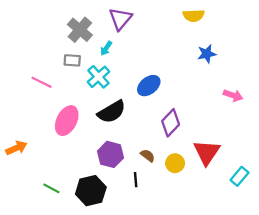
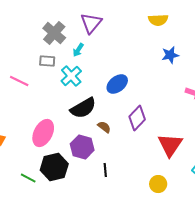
pink ellipse: (67, 121) -> (43, 133), moved
brown semicircle: (148, 156) -> (104, 127), moved
yellow circle: (175, 163) -> (158, 184), moved
black hexagon: (91, 191) -> (54, 167), moved

